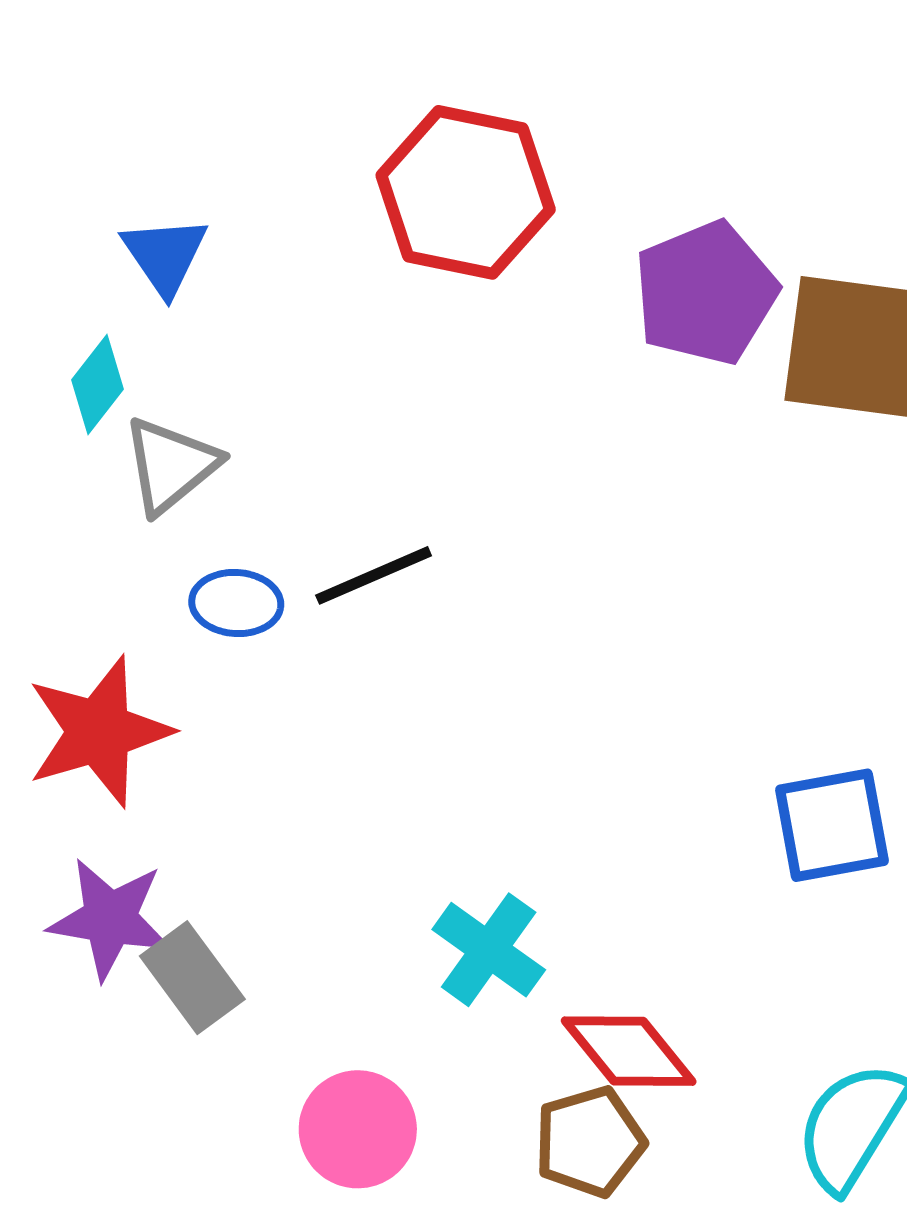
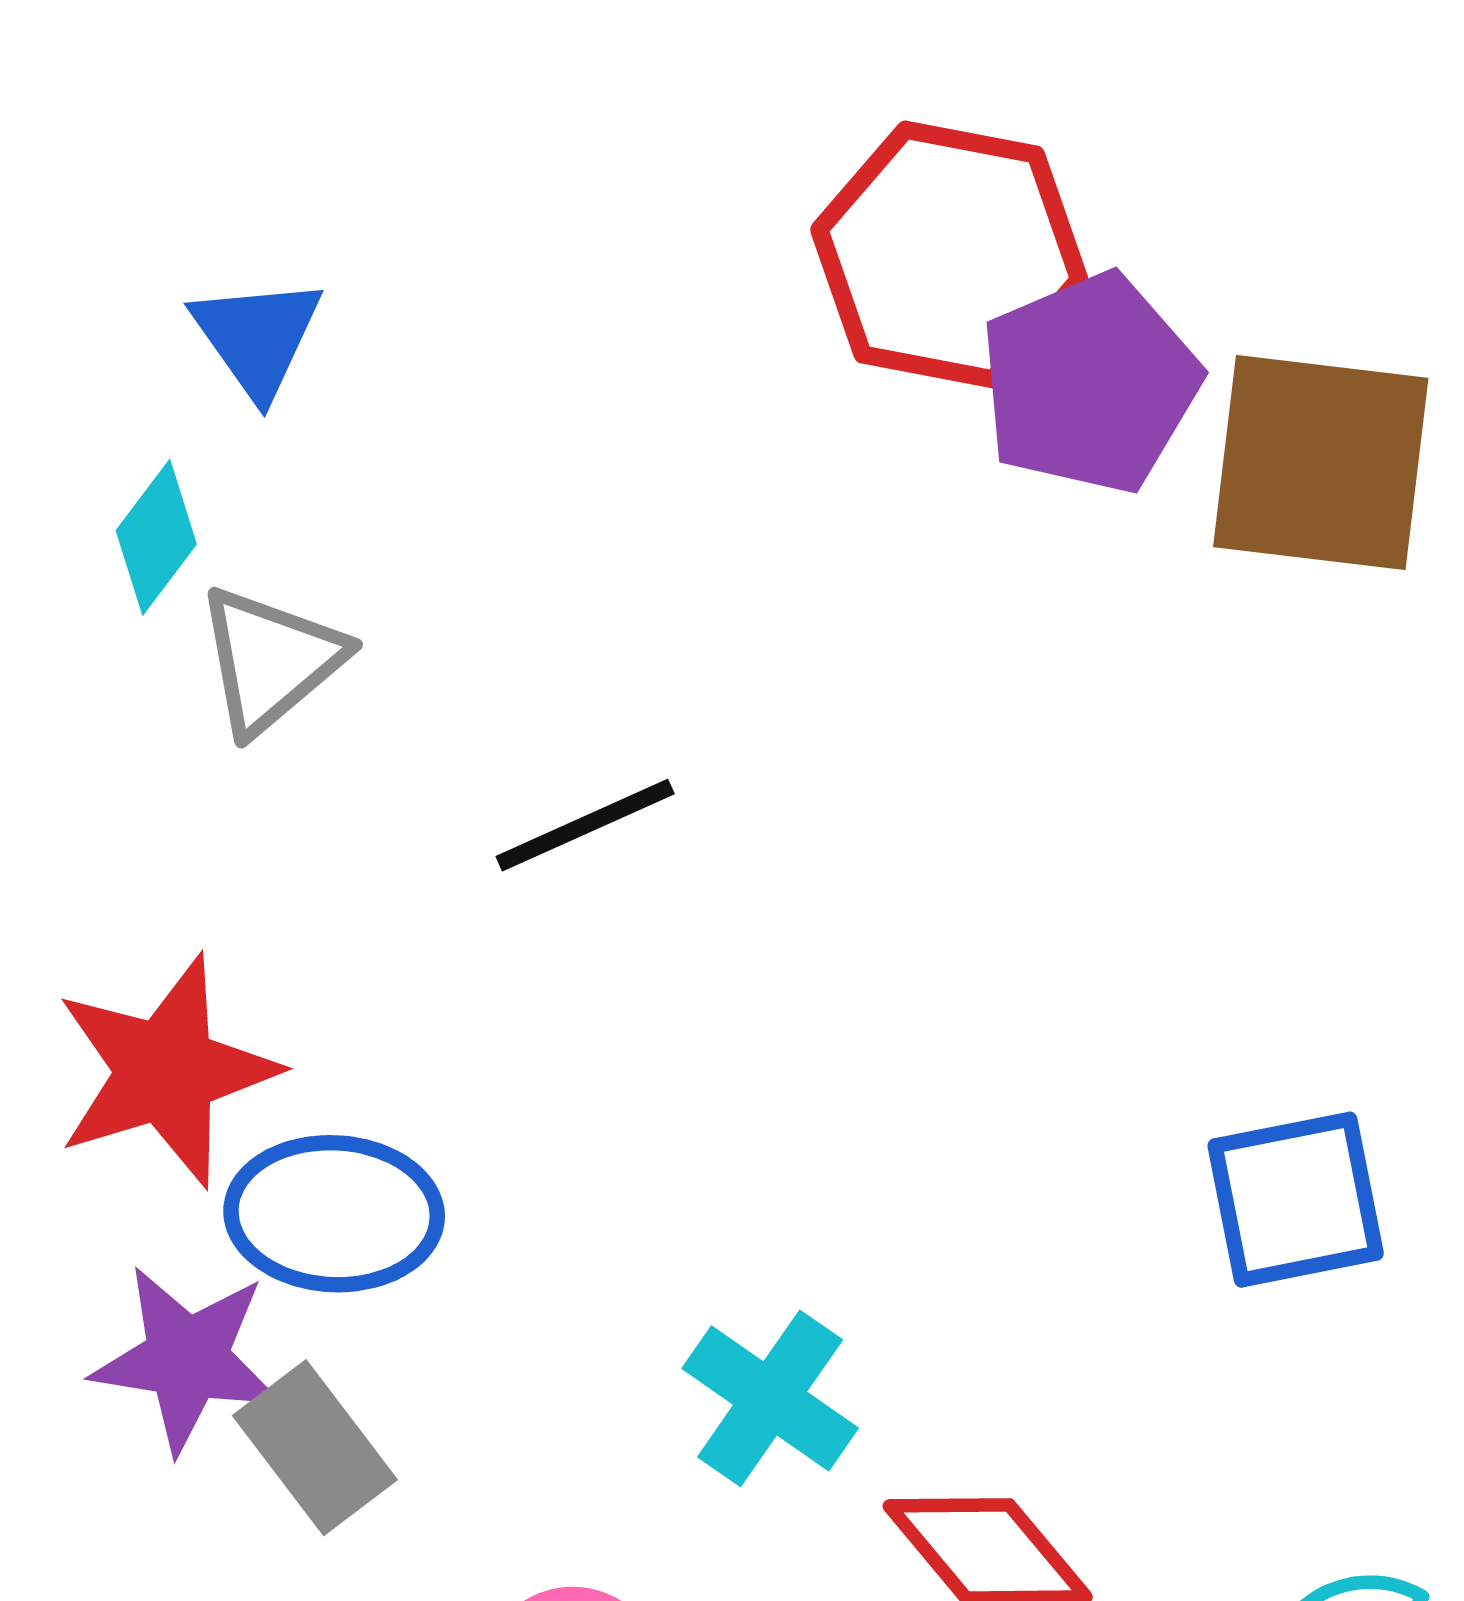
red hexagon: (466, 192) -> (949, 255), moved
blue ellipse: (236, 603) -> (334, 1214), moved, size x1.5

